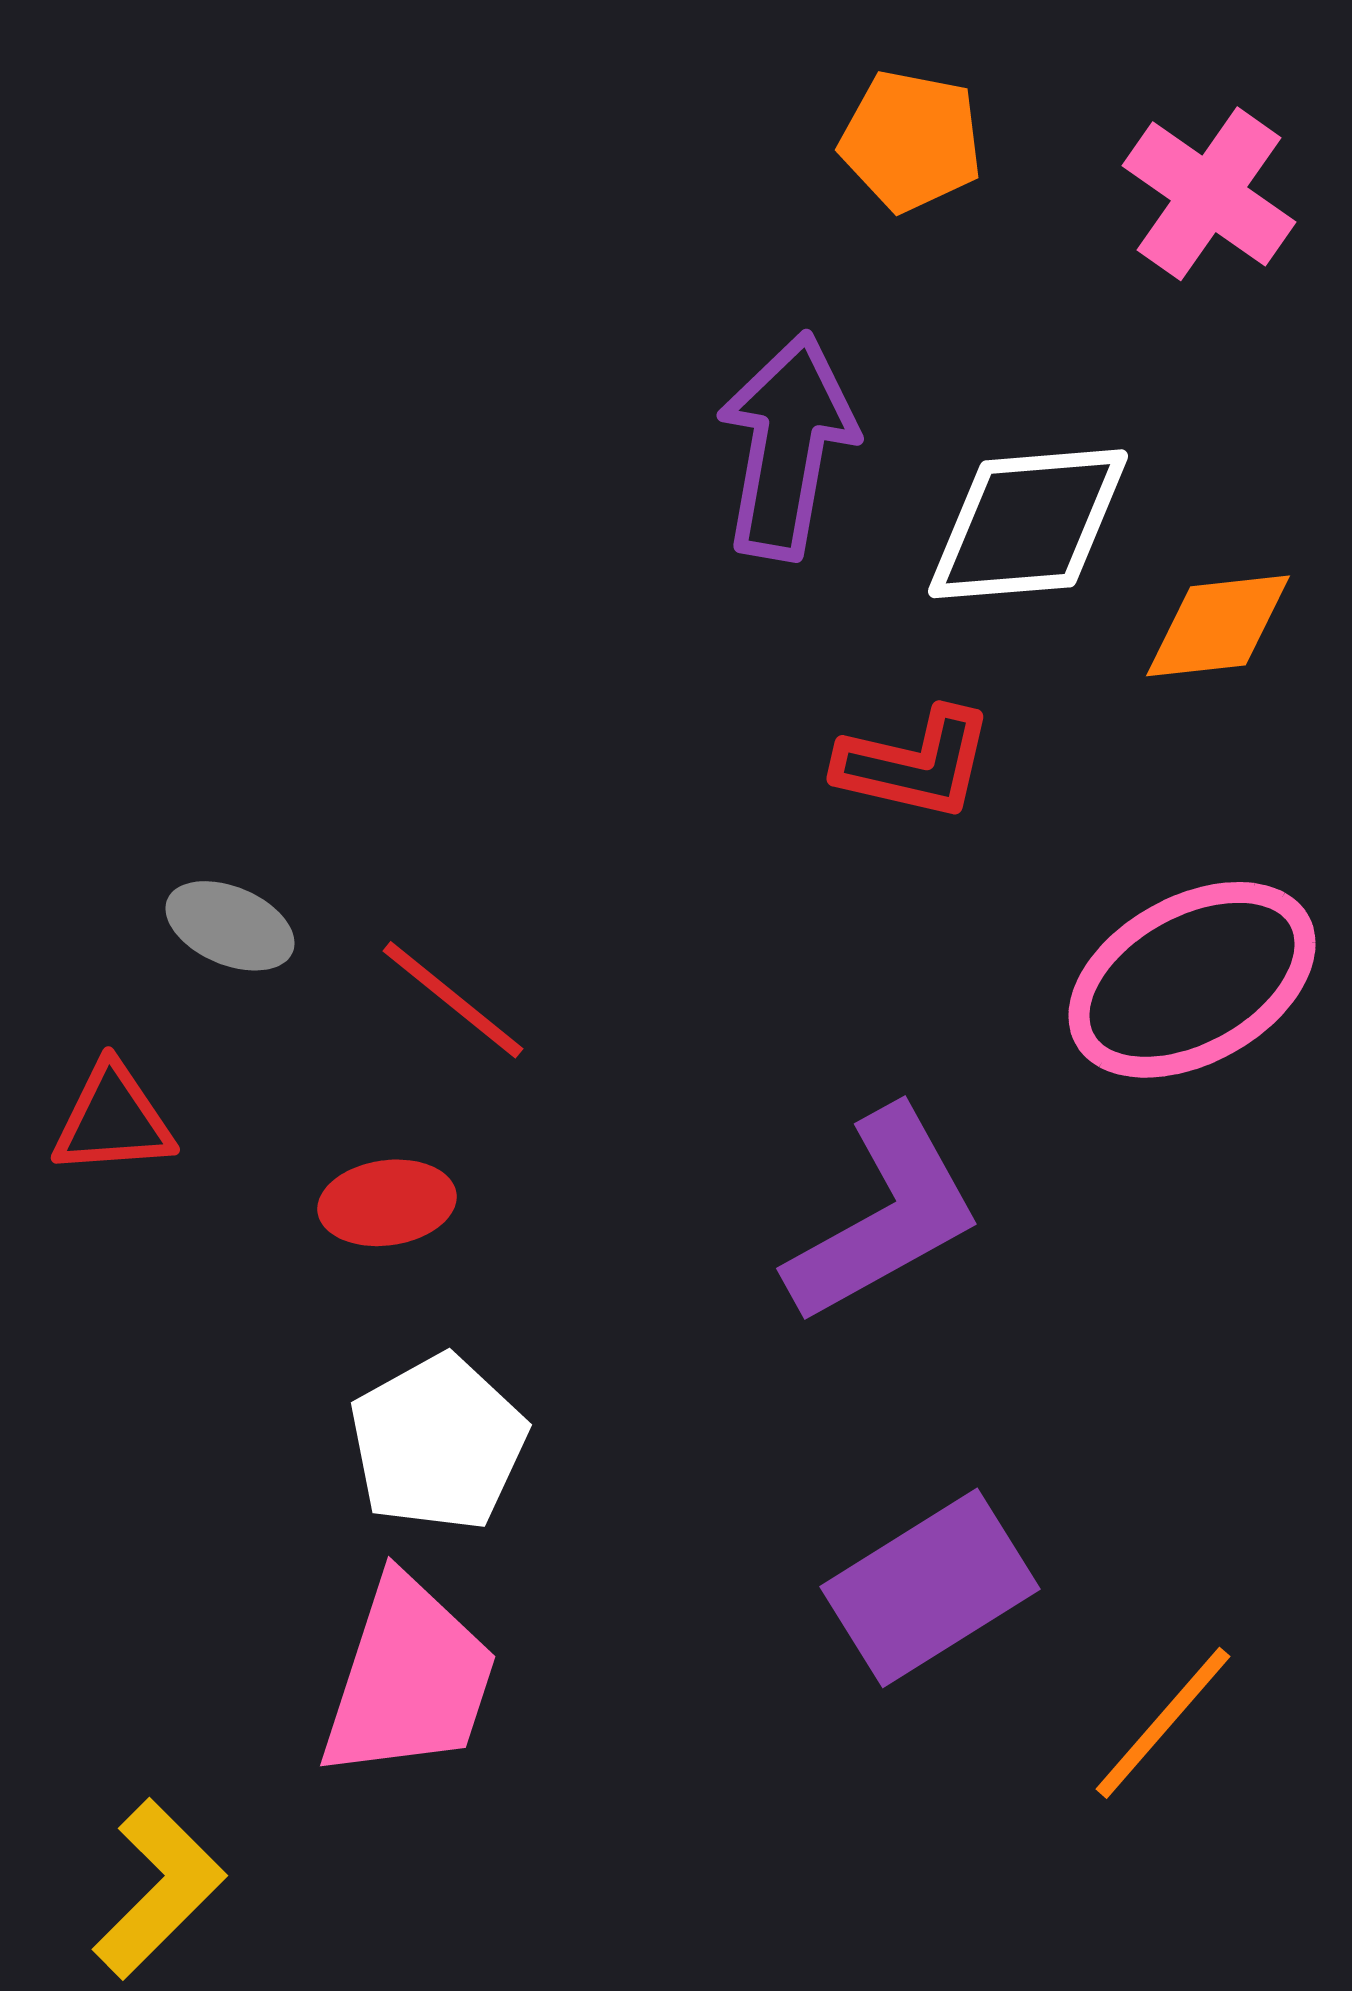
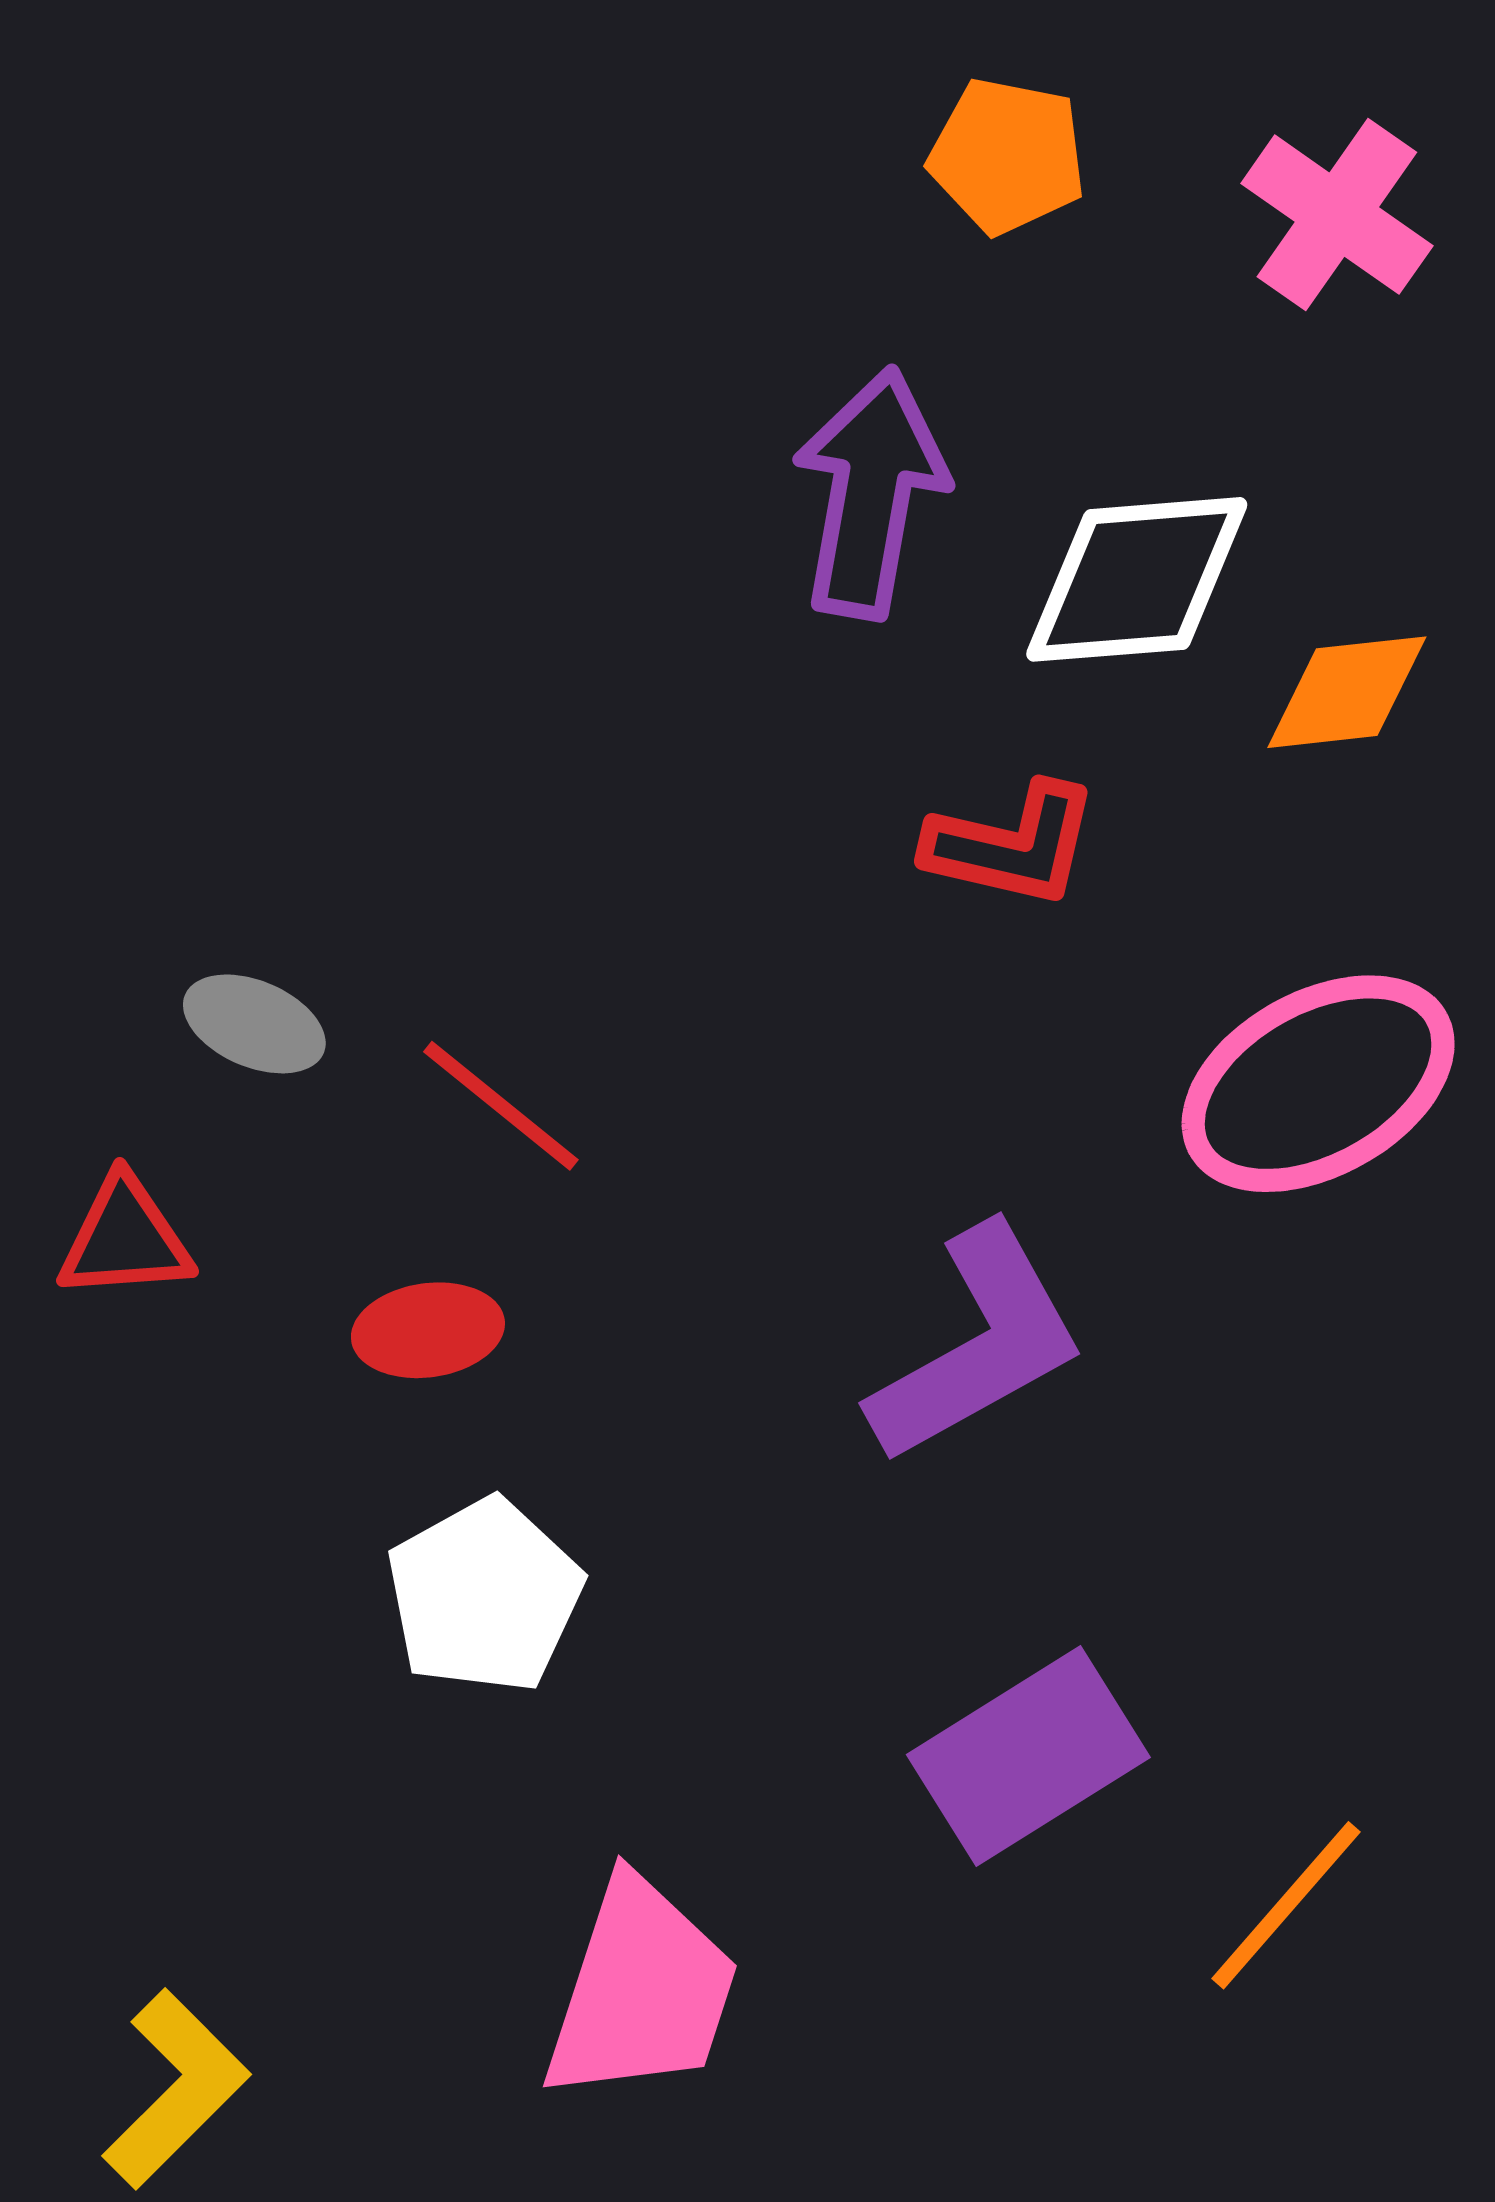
pink trapezoid: (409, 1679) -> (641, 1990), moved

